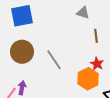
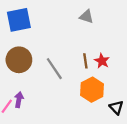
brown line: (96, 36) -> (85, 61), moved
red star: (97, 64) -> (102, 61), moved

